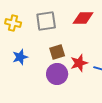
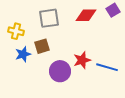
yellow cross: (13, 23) -> (16, 31), moved
brown square: (57, 52) -> (42, 46), moved

